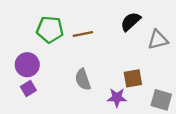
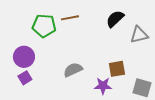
brown line: (83, 34) -> (70, 18), moved
gray semicircle: (83, 79) -> (73, 70), turned 84

